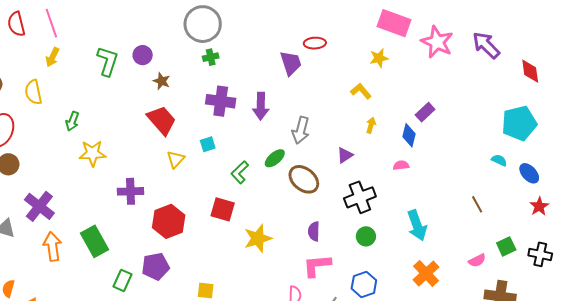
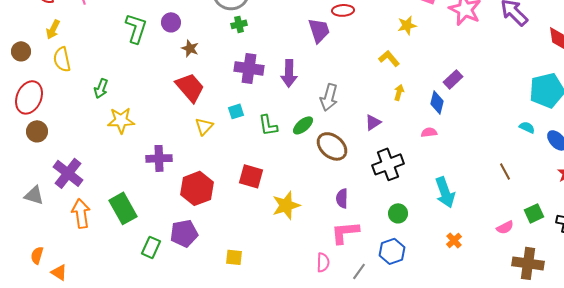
yellow arrow: (52, 57) -> (53, 29), moved
green L-shape: (240, 172) -> (268, 125), moved, turned -55
green circle: (366, 236) -> (398, 213), moved
orange cross: (426, 273) -> (454, 240), size x0.6

